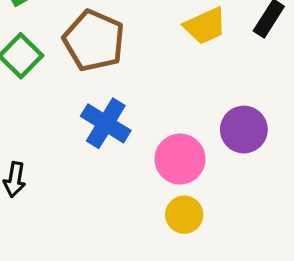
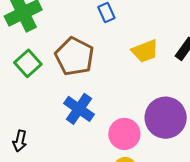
purple circle: (244, 130) -> (166, 118), size x1.4

